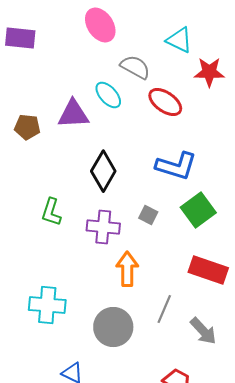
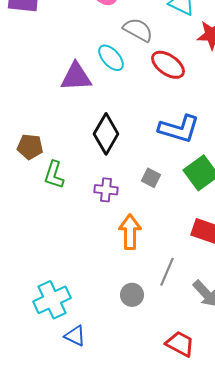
brown pentagon: (27, 127) -> (30, 147), moved
purple cross: (103, 227) -> (106, 190), size x0.7
cyan cross: (47, 305) -> (52, 300), moved, turned -30
gray circle: (113, 327) -> (132, 295), moved, size x0.6

